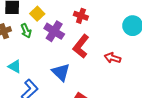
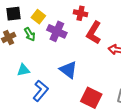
red L-shape: (81, 46) -> (94, 33), moved
cyan triangle: (15, 66) -> (23, 70), turned -32

